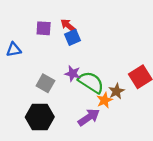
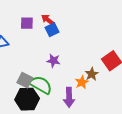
green semicircle: (91, 82) -> (41, 85), moved
gray square: (45, 83) -> (25, 80), moved
purple arrow: (89, 117) -> (69, 97), turned 126

